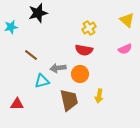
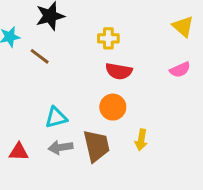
yellow cross: (89, 28) -> (108, 38), moved, turned 32
brown line: (31, 55) -> (40, 56), moved
gray arrow: (58, 68) -> (61, 147), moved

